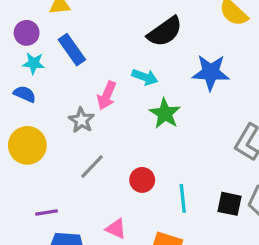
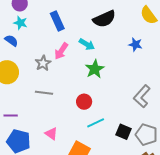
blue rectangle: (72, 50) -> (57, 21), moved
blue star: (211, 72) -> (135, 44), moved, size x0.6
gray line: (92, 167) -> (44, 93), turned 42
red circle: (142, 180) -> (84, 102), moved
cyan line: (183, 198) -> (96, 123), turned 60

